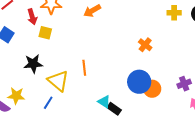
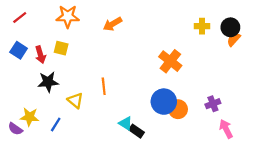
red arrow: (32, 17) -> (40, 55), moved
orange cross: (145, 45) -> (170, 61), size x1.5
yellow triangle: (58, 81) -> (75, 100), size x0.7
blue line: (48, 103) -> (56, 124), moved

